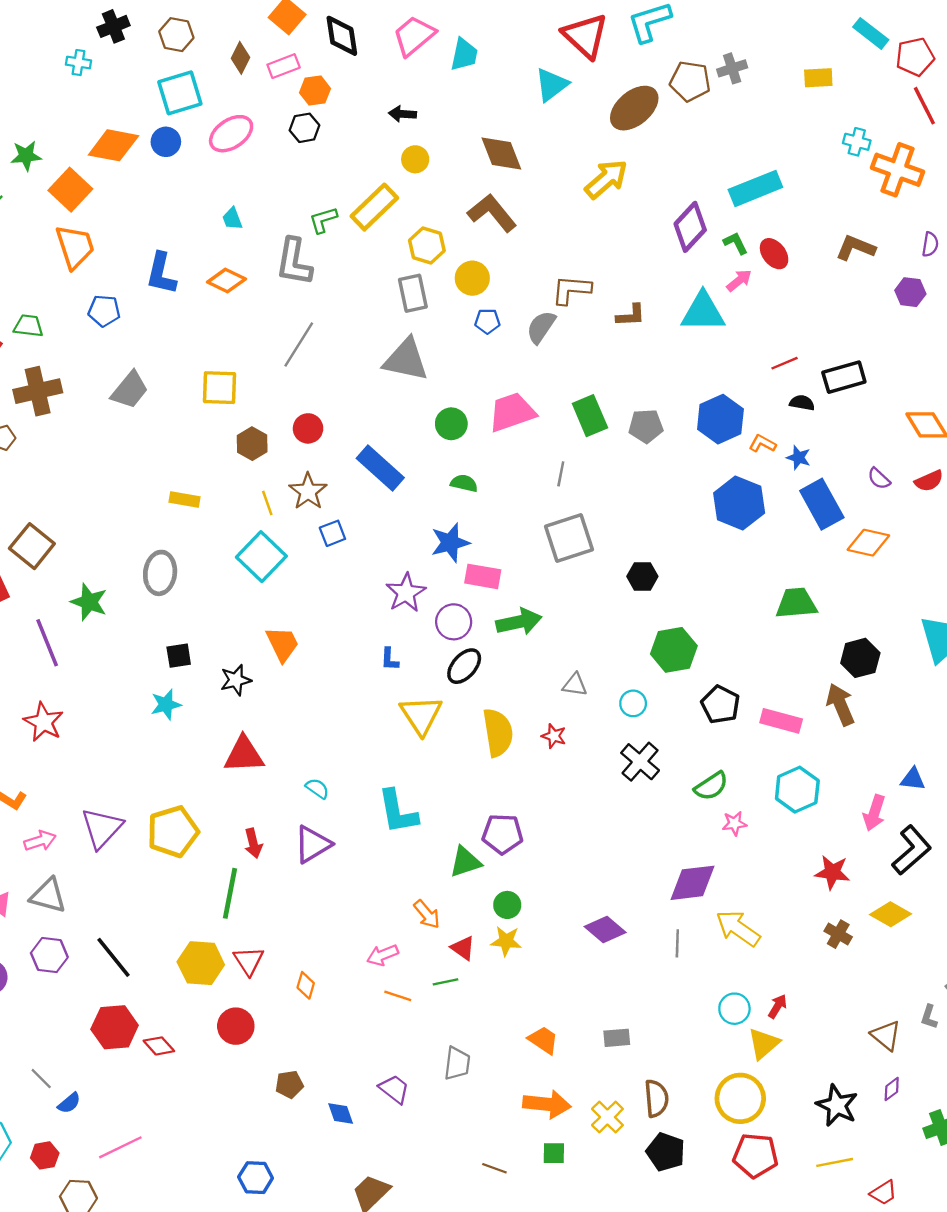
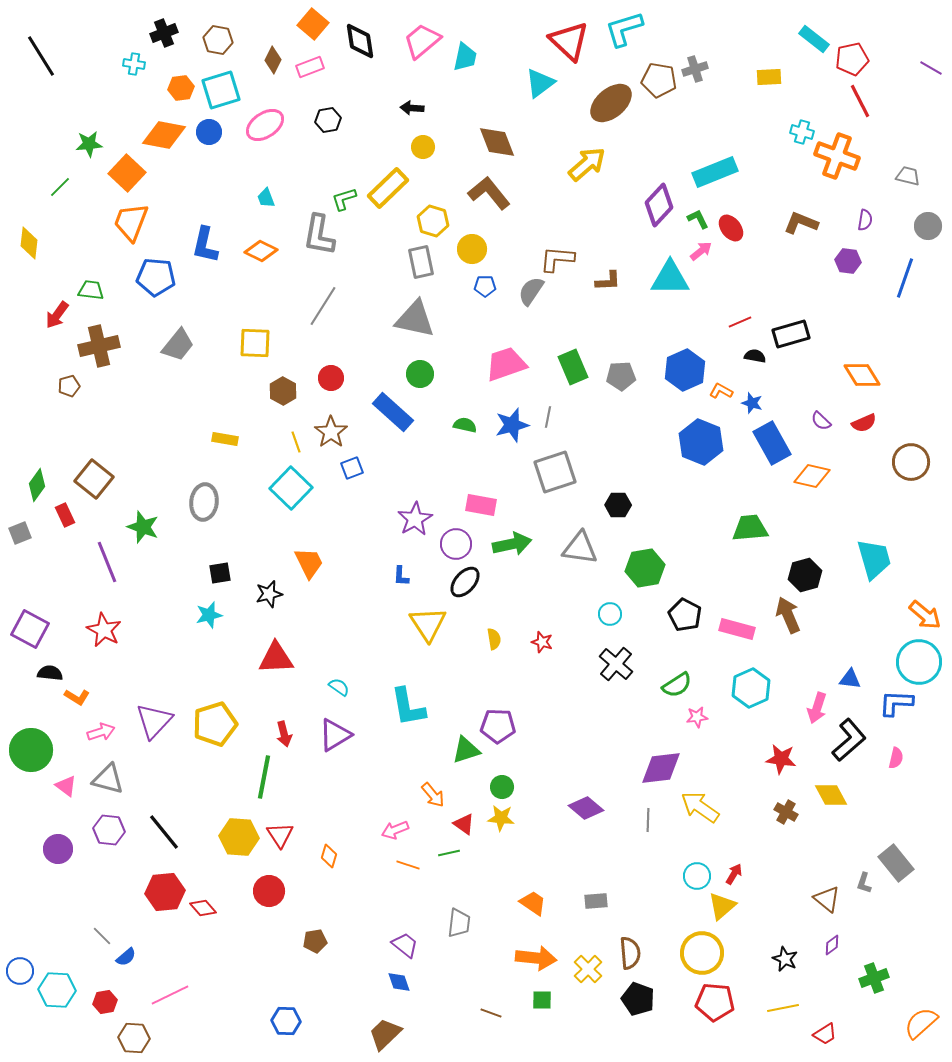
orange hexagon: (315, 91) -> (181, 88), moved
orange trapezoid: (75, 247) -> (131, 222), turned -141
blue pentagon: (104, 311) -> (156, 277), size x1.4
green circle: (451, 424) -> (420, 374), moved
blue star: (450, 543) -> (512, 425), moved
gray triangle: (575, 685) -> (580, 548), moved, size x1.6
yellow semicircle: (498, 733) -> (494, 639), size x0.5
yellow diamond: (891, 914) -> (831, 795), turned 32
black star: (837, 1105) -> (785, 959), size x0.7
blue diamond: (341, 1114) -> (399, 982), moved

